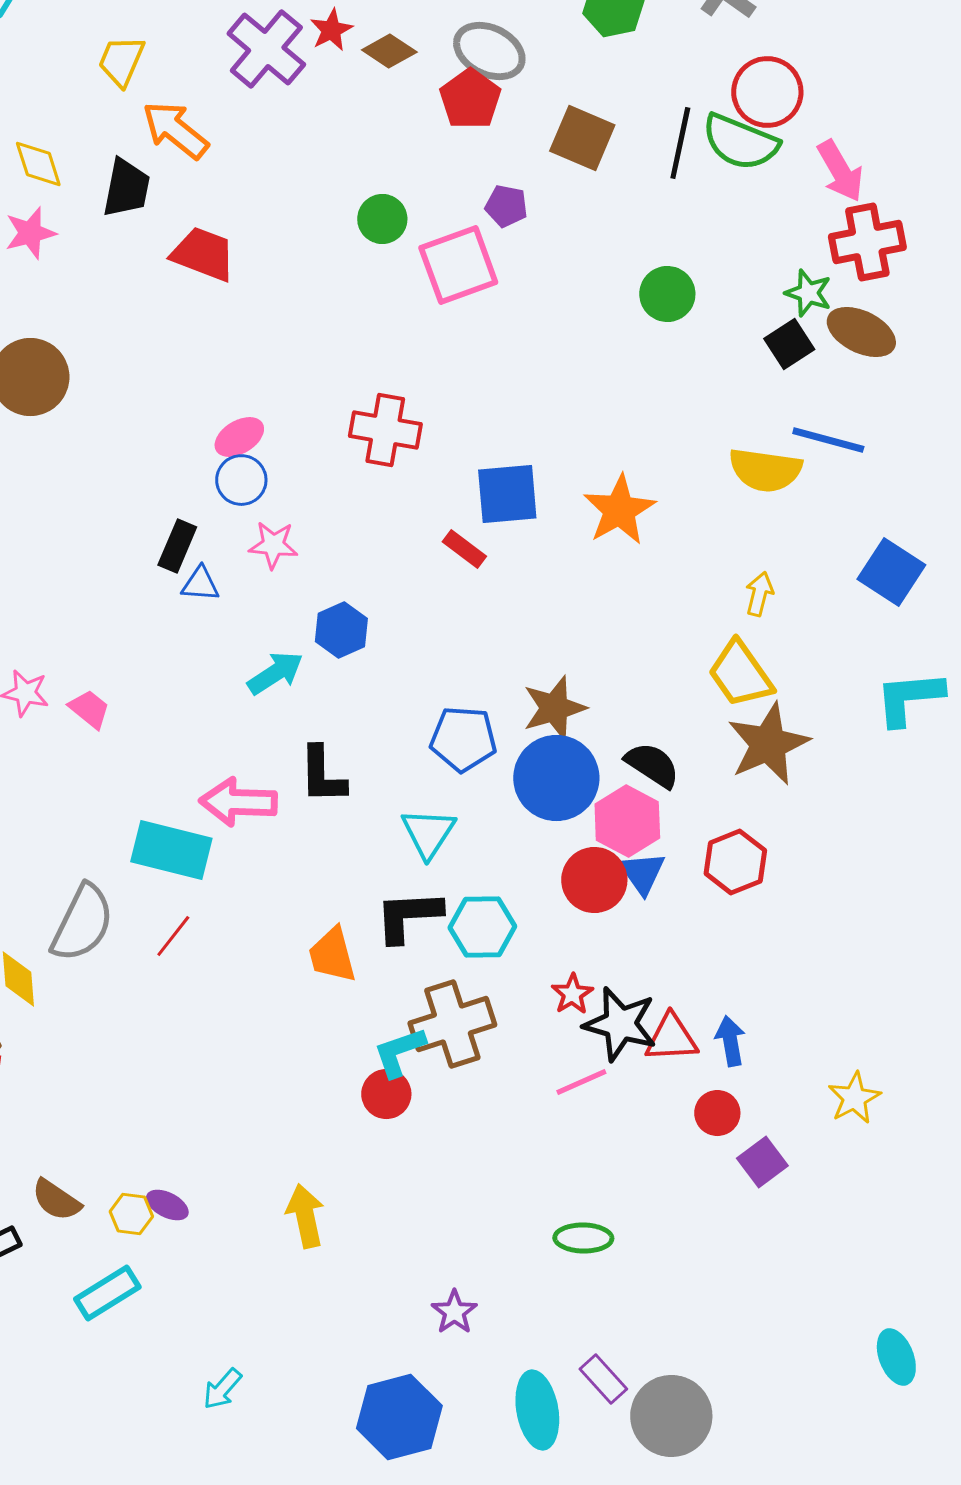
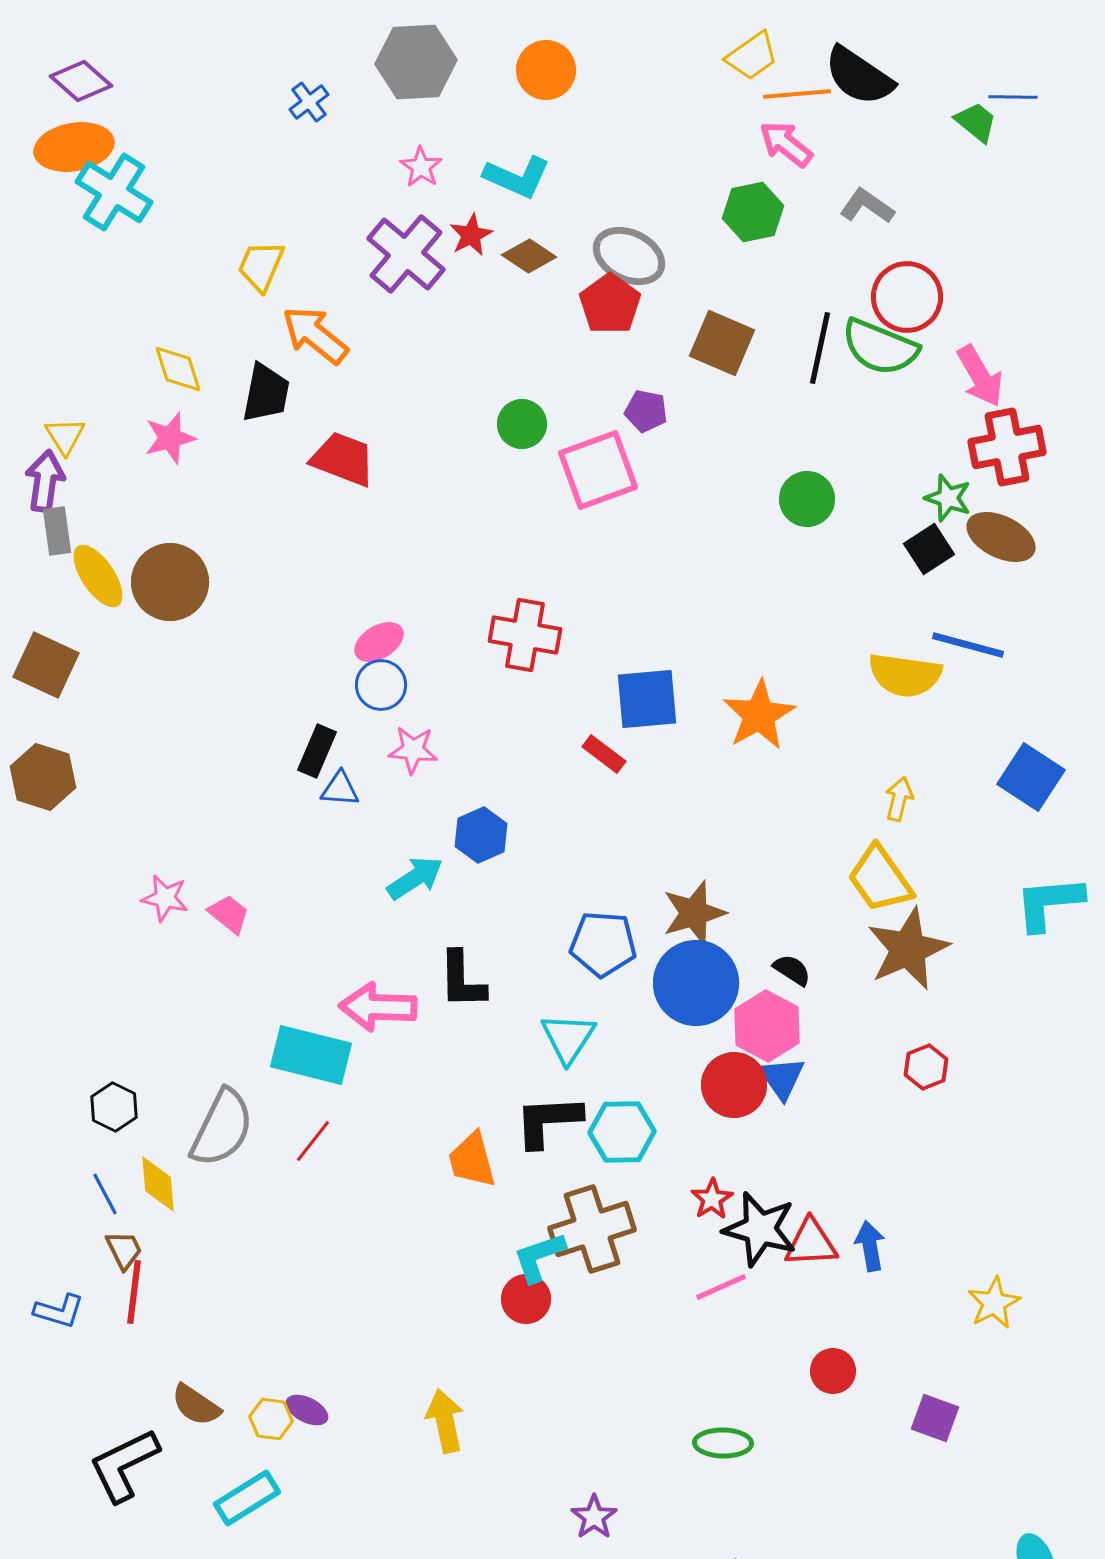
black semicircle: (652, 765) -> (792, 970), size x0.7
red hexagon: (735, 862) -> (926, 1067), moved, size x0.7
red circle: (717, 1113) -> (833, 1371), moved
purple square: (762, 1162) -> (935, 1418), moved, turned -33

